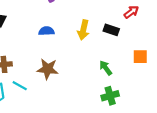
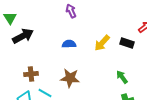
yellow arrow: (83, 30) -> (102, 43), turned 30

